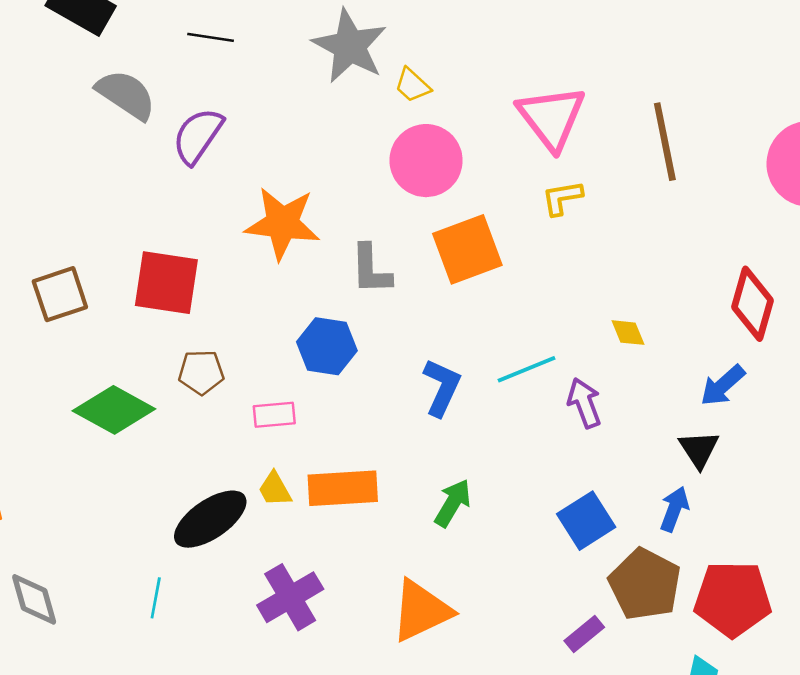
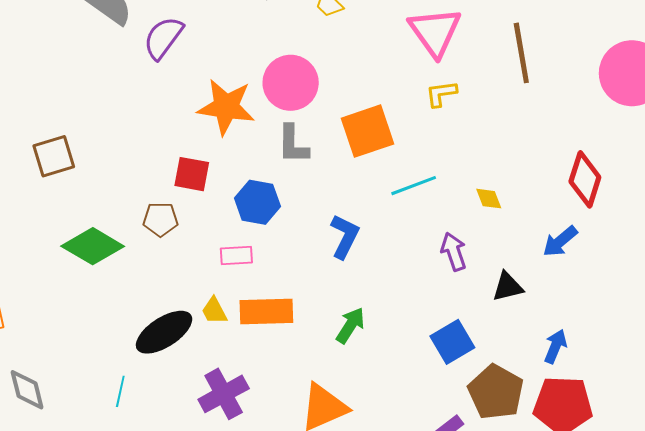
pink circle: (426, 161) -> (291, 83), moved
red square: (166, 283) -> (192, 174), moved, size x0.7
cyan line: (526, 369) -> (414, 186), moved
pink rectangle: (274, 415) -> (236, 256), moved
black triangle: (699, 449) -> (508, 287), moved, turned 48
blue arrow: (674, 509) -> (555, 346), moved

